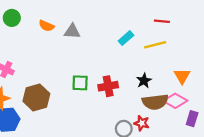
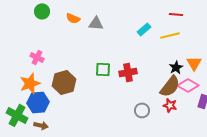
black star: (144, 81) -> (176, 67), moved
brown semicircle: (155, 102) -> (170, 86), turned -45
red star: (142, 123) -> (170, 105), moved

